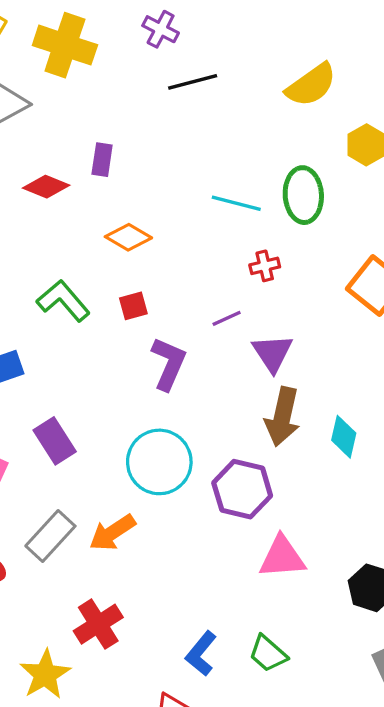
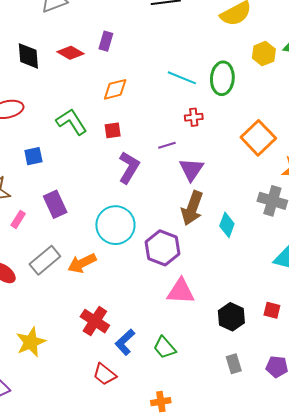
orange diamond: (128, 237) -> (115, 89), turned -52
red cross: (98, 624) -> (95, 321), moved, turned -32

